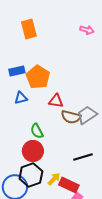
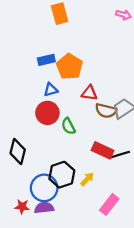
red circle: (33, 151) -> (47, 113), moved
red rectangle: (69, 185) -> (103, 150), moved

